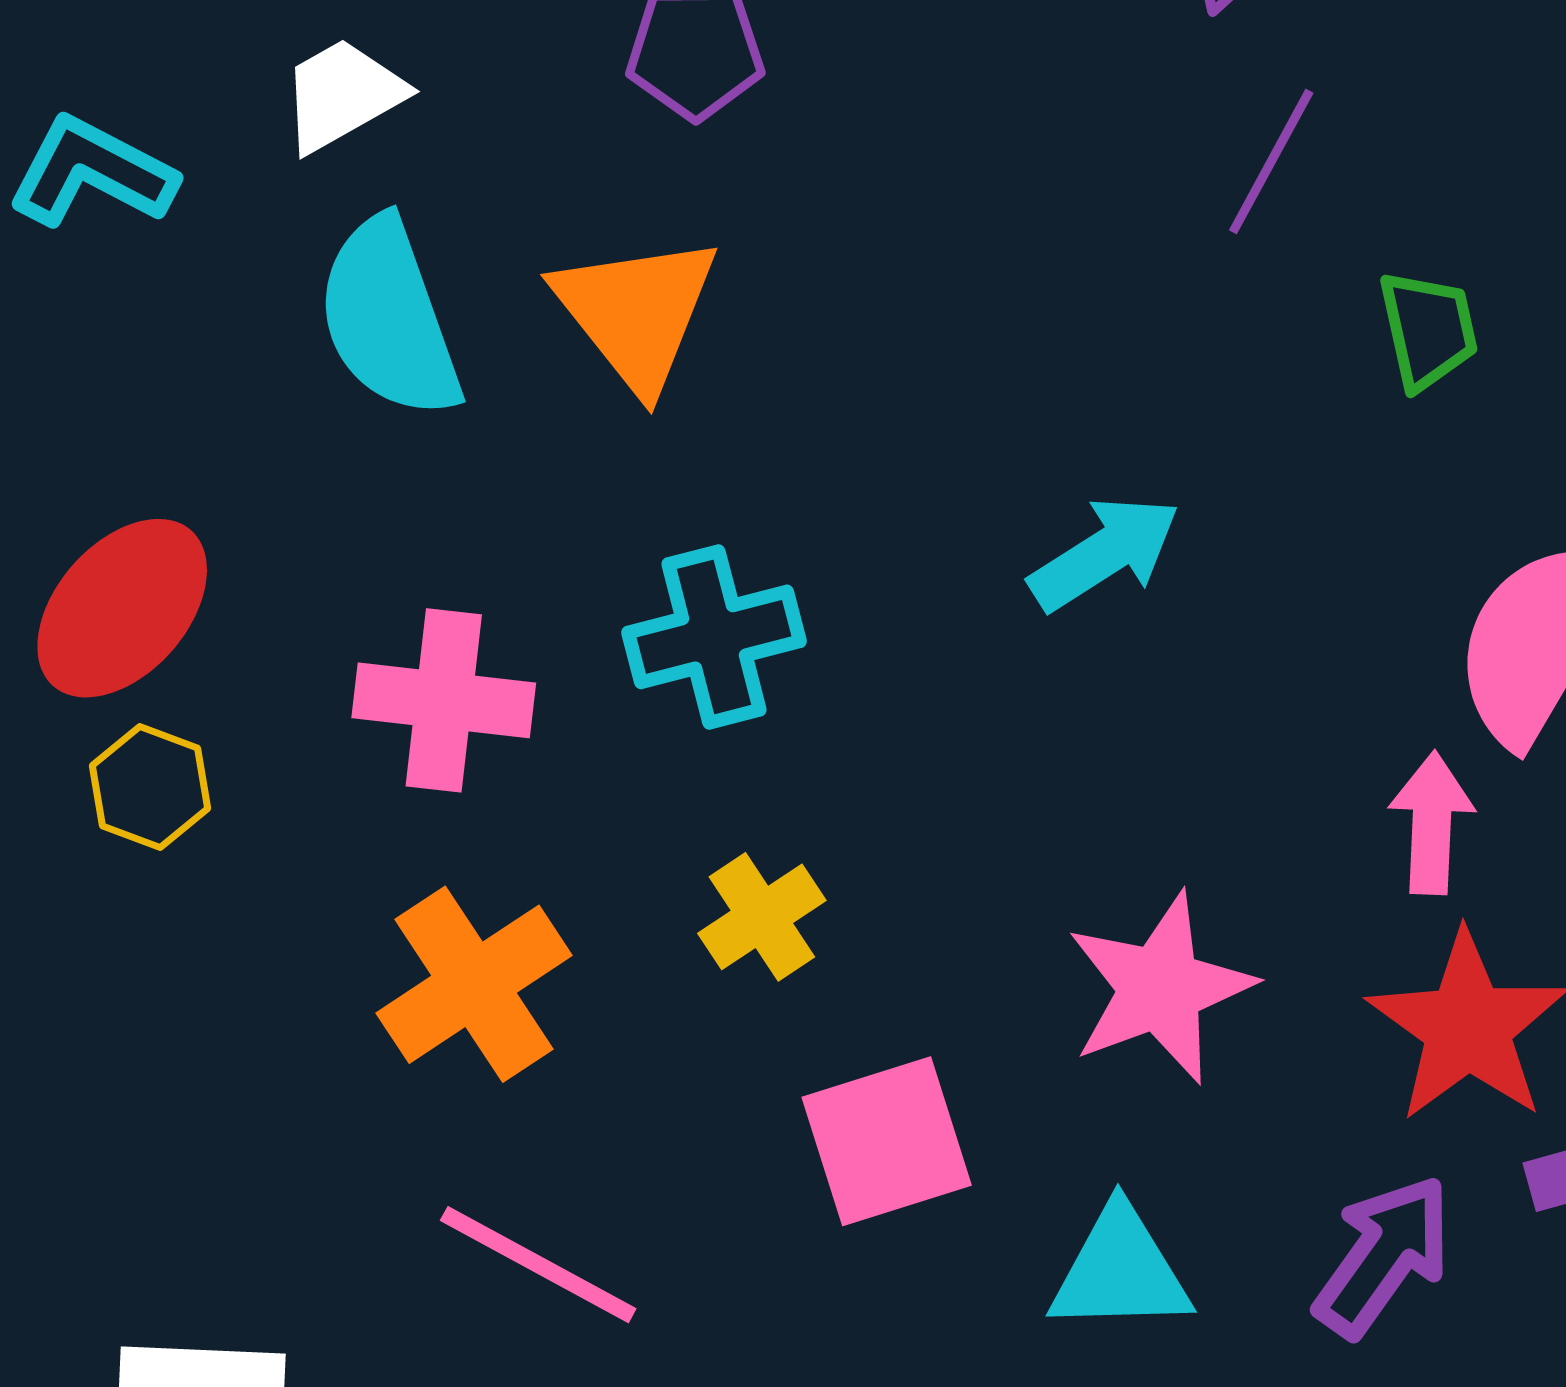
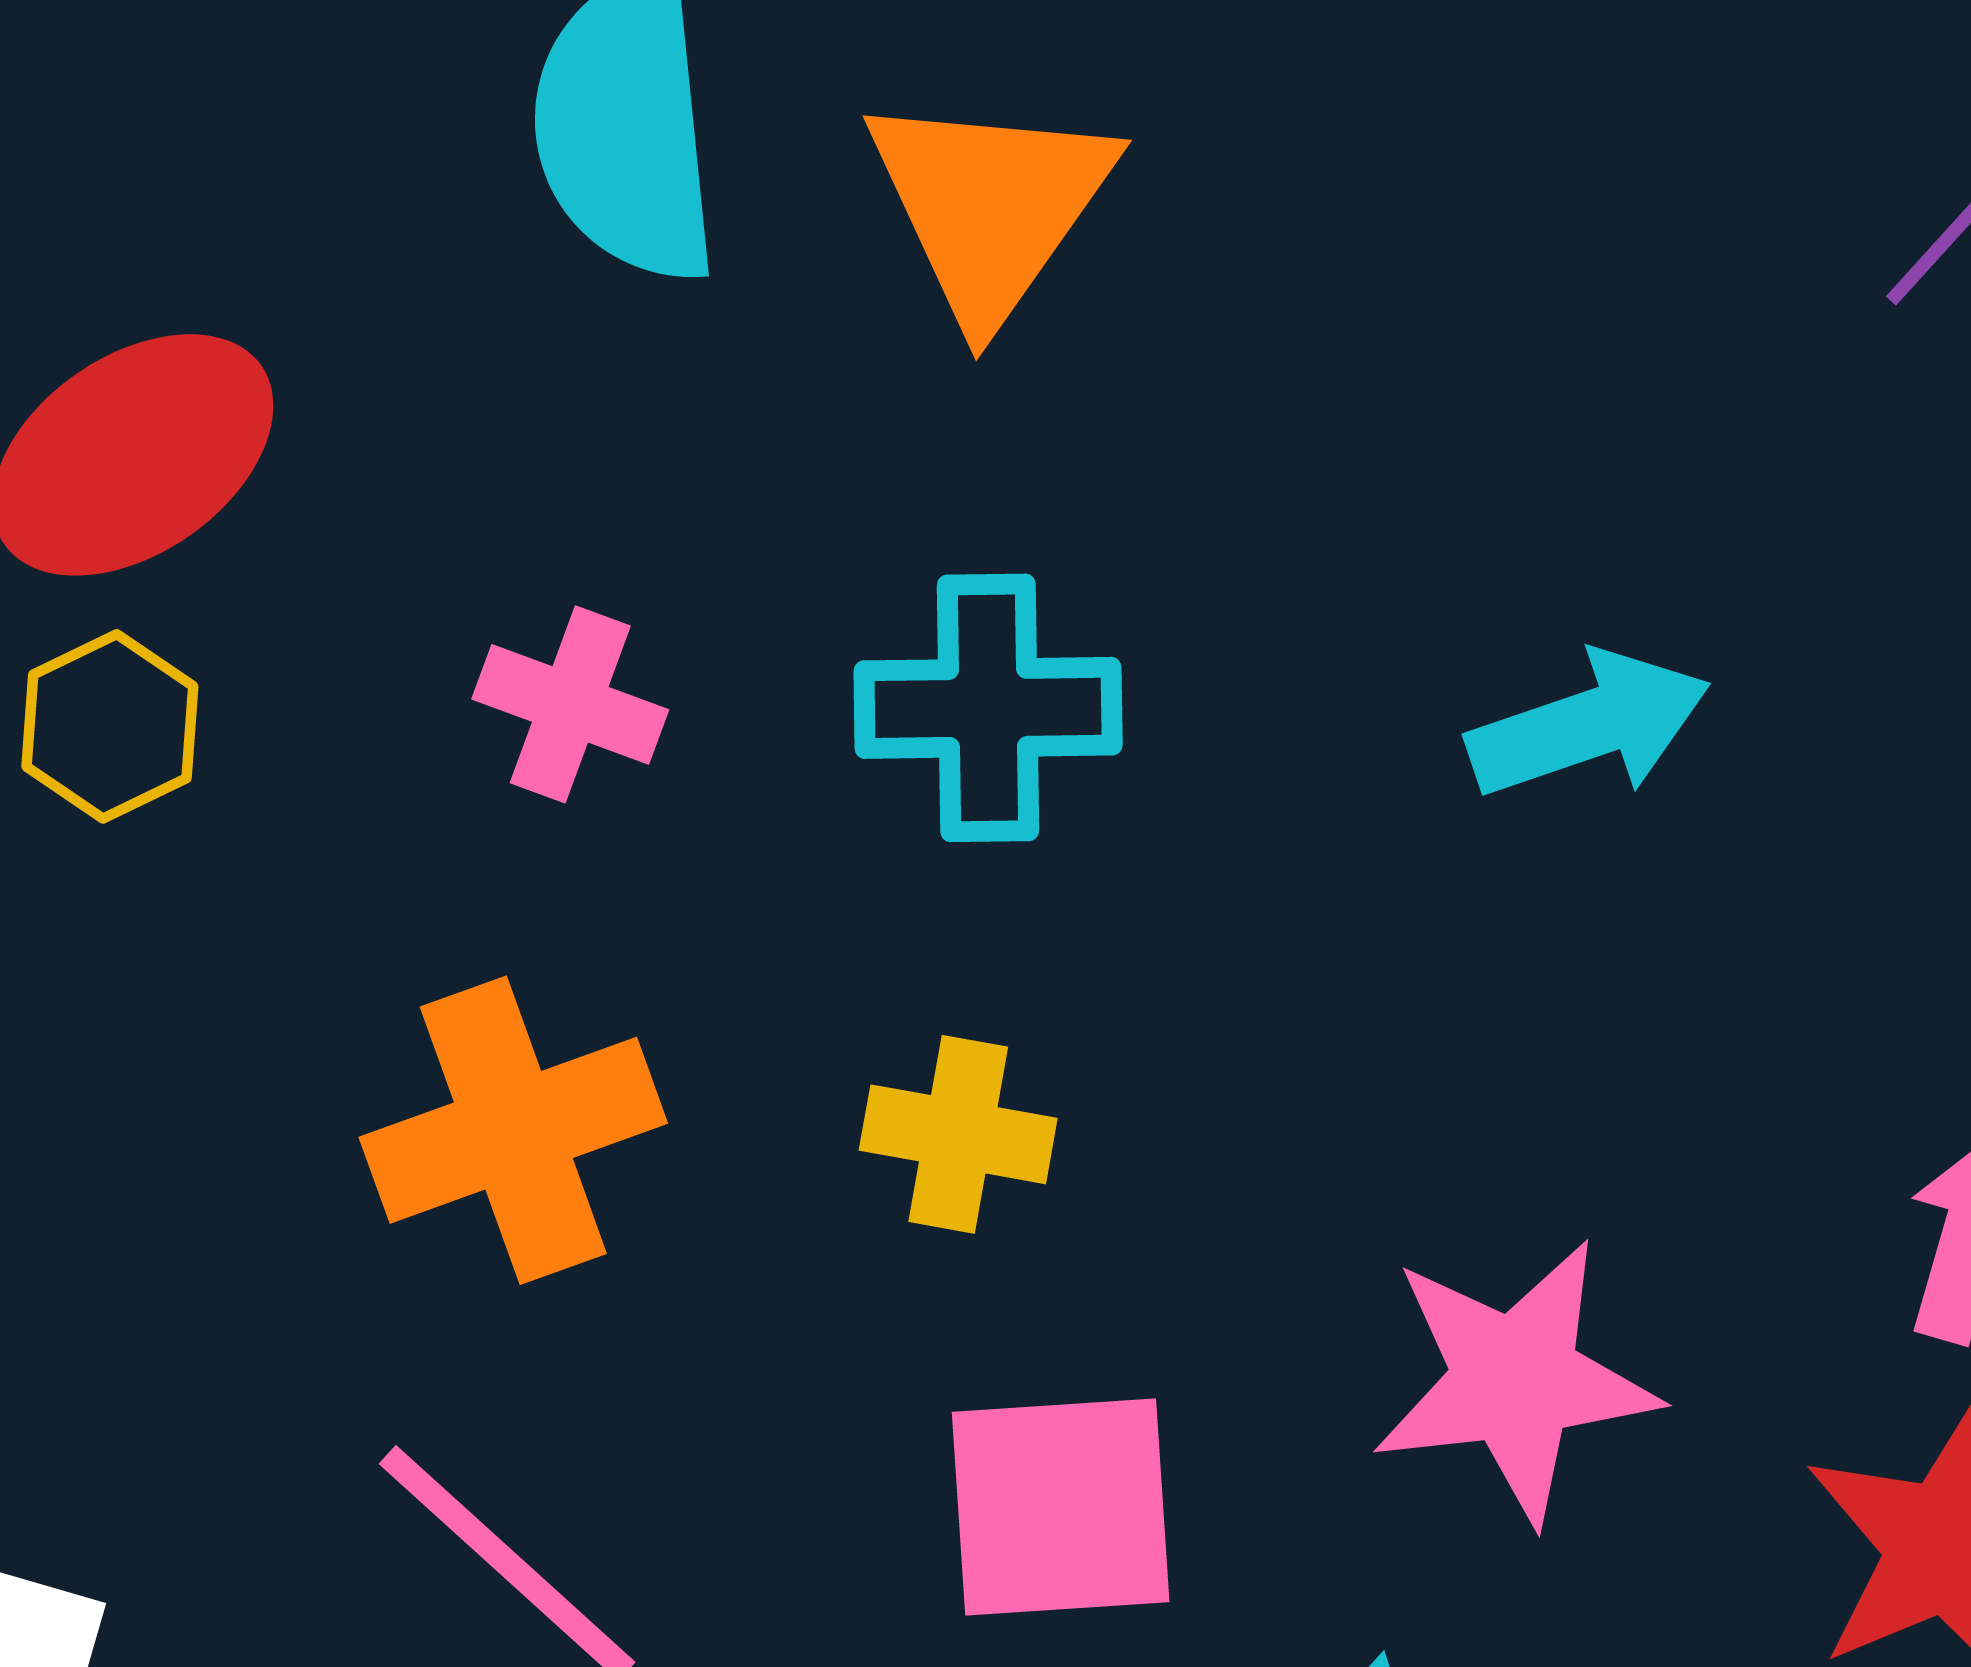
pink cross: (444, 700) -> (570, 704), size x0.7
yellow cross: (762, 917) -> (958, 1134), turned 30

